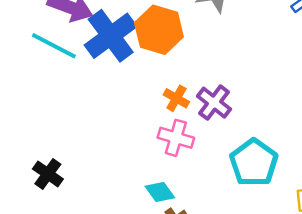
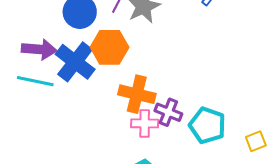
orange cross: (176, 98) -> (137, 94), size x1.8
purple cross: (214, 103) -> (168, 112), moved

